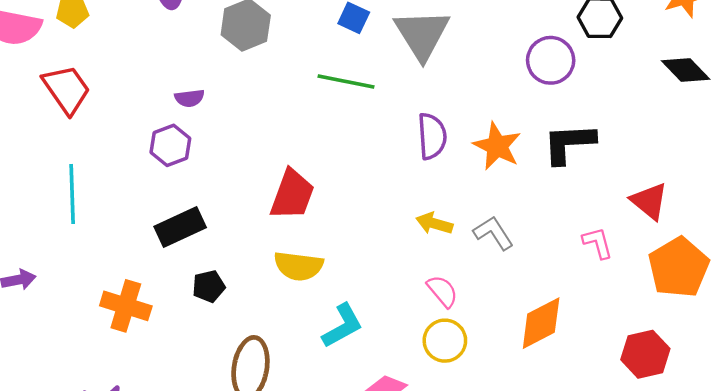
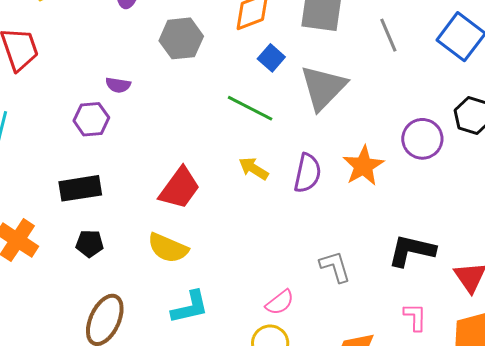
black L-shape: (569, 143) -> (412, 251), moved
orange star: (497, 146) -> (363, 166), moved
yellow arrow: (434, 224) -> (254, 169), moved
pink L-shape: (598, 243) -> (415, 317), moved
pink semicircle: (442, 291) -> (280, 302), turned 76

